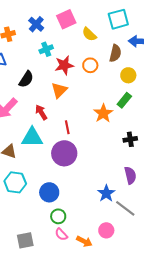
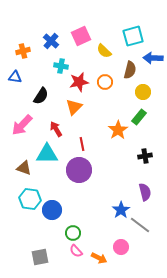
cyan cross: (46, 49) -> (61, 66), turned 32
blue circle: (49, 192) -> (52, 210), moved

